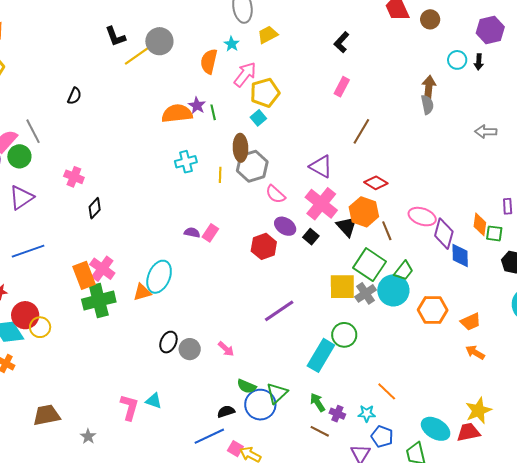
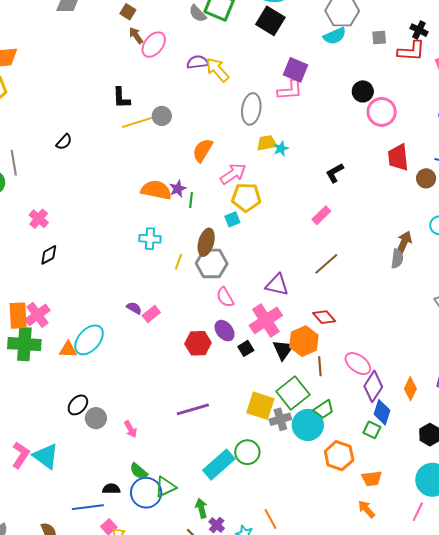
gray circle: (159, 41) -> (162, 116), size x0.7
cyan star: (232, 44) -> (281, 149), moved
purple triangle: (321, 166) -> (277, 285), turned -35
green square: (494, 233) -> (372, 430), moved
cyan triangle: (154, 401) -> (46, 456), size x1.6

